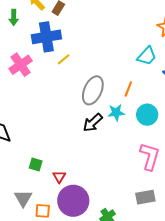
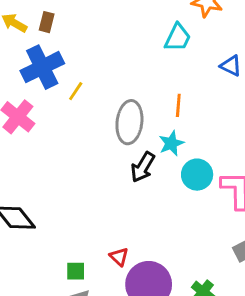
cyan trapezoid: (147, 56) -> (178, 38), moved
cyan circle: (147, 115) -> (197, 175), moved
green square: (36, 165) -> (76, 271), moved

